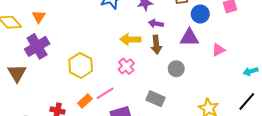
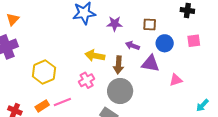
purple arrow: (156, 24) -> (132, 46), moved
gray circle: (176, 69) -> (120, 91), moved, size x1.6
cyan arrow: (251, 71) -> (202, 105), turned -40

